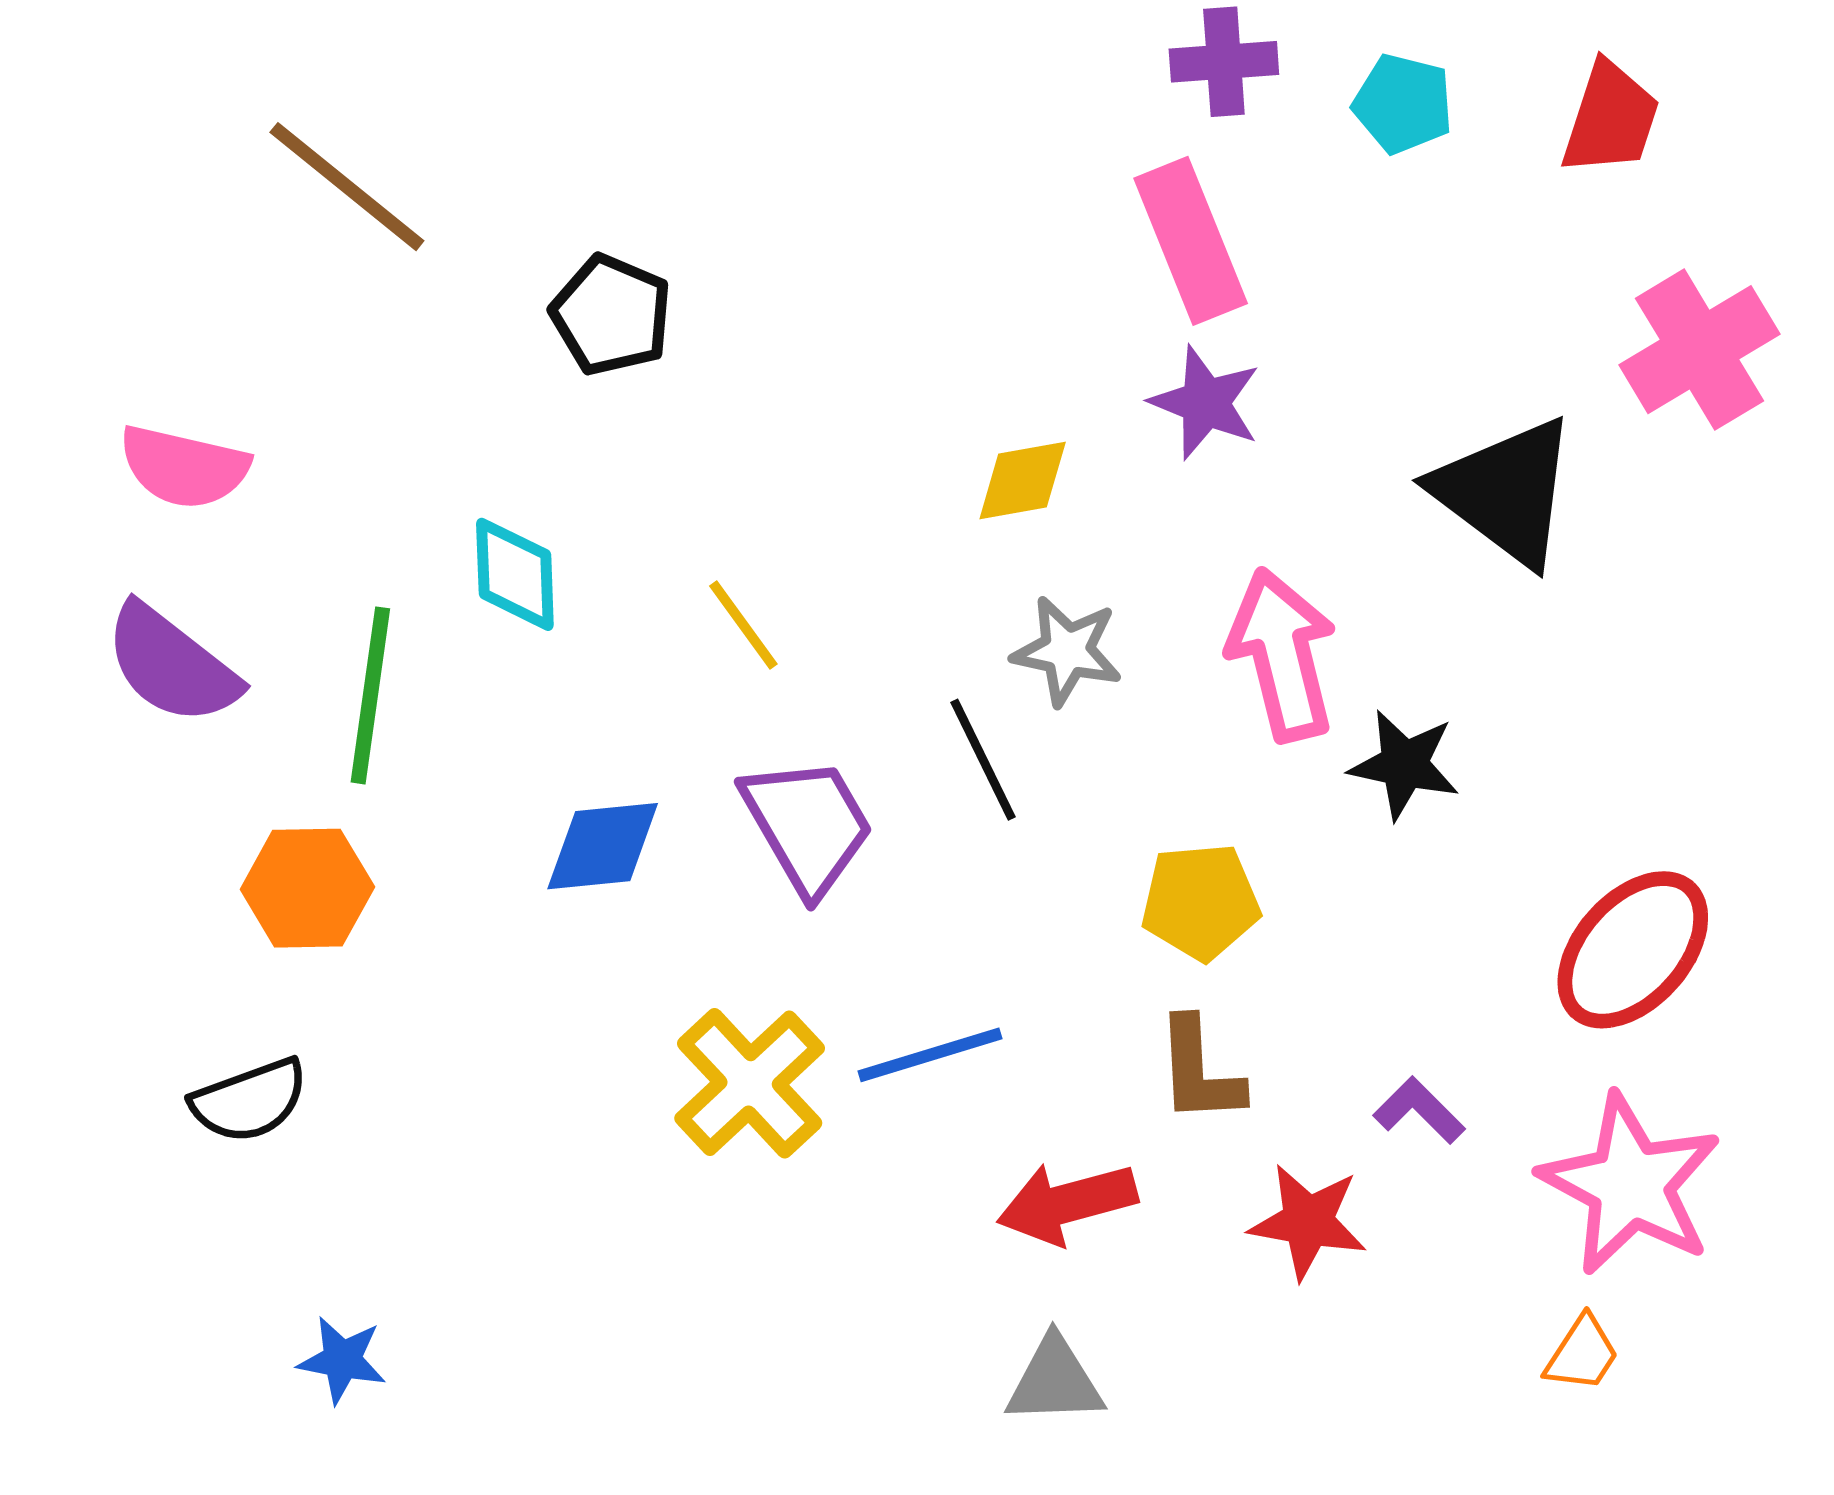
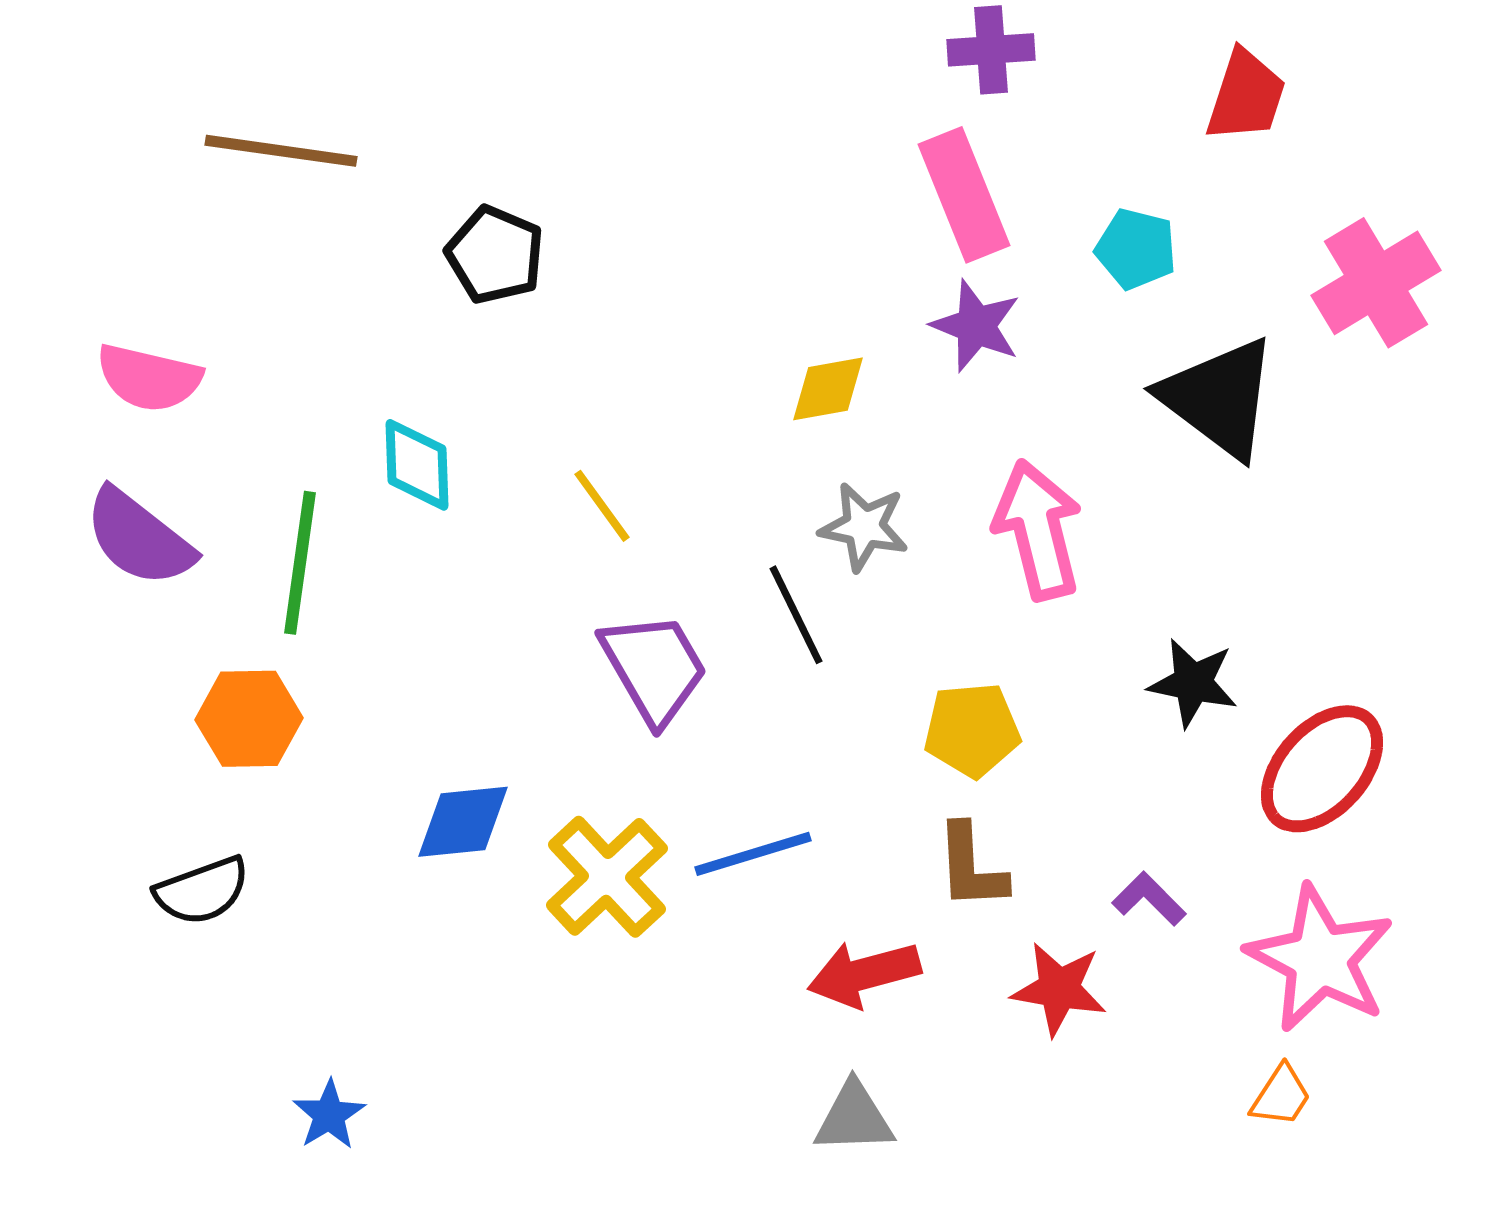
cyan pentagon: (1403, 104) -> (1136, 249), moved
red trapezoid: (1611, 119) -> (1246, 96), moved
brown line: (347, 187) -> (281, 151), turned -31
black star: (1404, 765) -> (1193, 683), moved
blue diamond: (603, 846) -> (463, 822), moved
blue star: (342, 1360) -> (329, 1115), moved, turned 30

